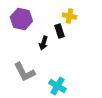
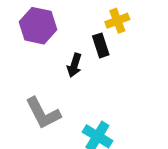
yellow cross: (69, 16) -> (117, 21), turned -32

